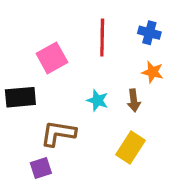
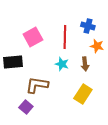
blue cross: (149, 33) -> (88, 26), moved
red line: (102, 37) -> (65, 37), moved
purple square: (41, 168) -> (26, 107), turned -32

